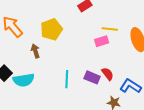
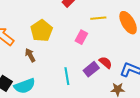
pink rectangle: (102, 41) -> (81, 37), moved, turned -32
purple rectangle: (92, 77) -> (91, 69), turned -49

